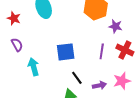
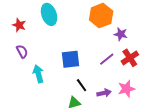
red cross: (125, 50) -> (130, 58), turned 30
purple line: (102, 51) -> (107, 59), turned 42

